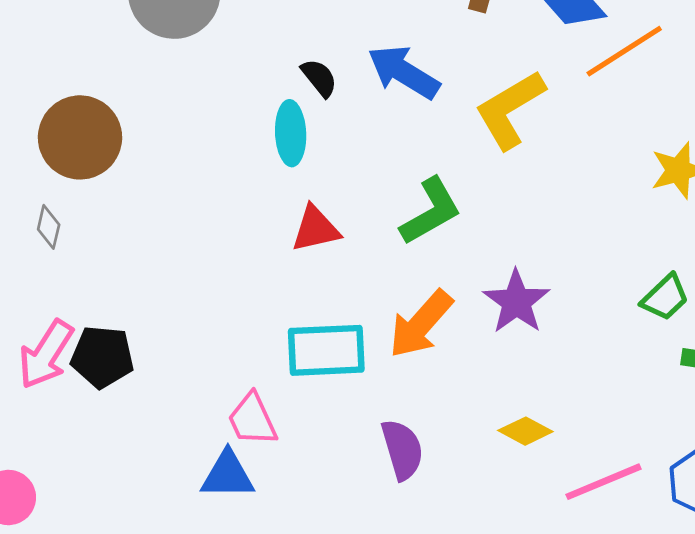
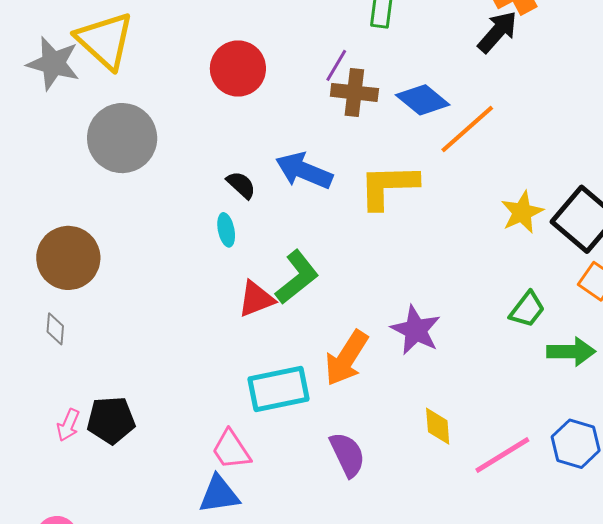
yellow L-shape: (510, 109) -> (388, 186), turned 38
cyan ellipse: (291, 133) -> (226, 230), size x0.7
green L-shape: (431, 211) -> (297, 277), moved
pink arrow: (46, 354) -> (68, 425), size x0.6
yellow diamond: (525, 431) -> (438, 426), turned 66

